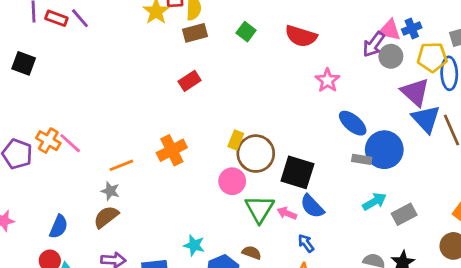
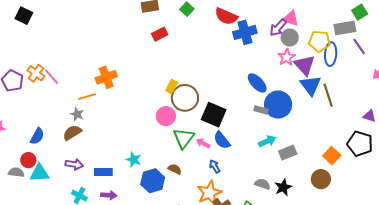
blue cross: (412, 28) -> (245, 32), moved, size x1.6
pink star: (327, 80) -> (287, 57), moved
red rectangle: (190, 81) -> (160, 34), moved
orange cross: (172, 150) -> (106, 77), moved

